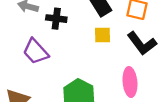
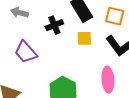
black cross: (56, 19) -> (54, 25), moved, turned -30

